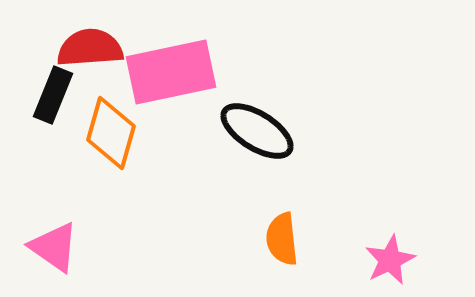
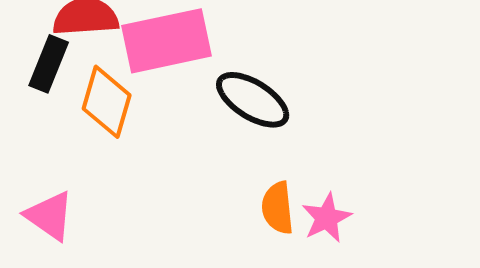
pink star: (390, 260) -> (327, 218), moved

